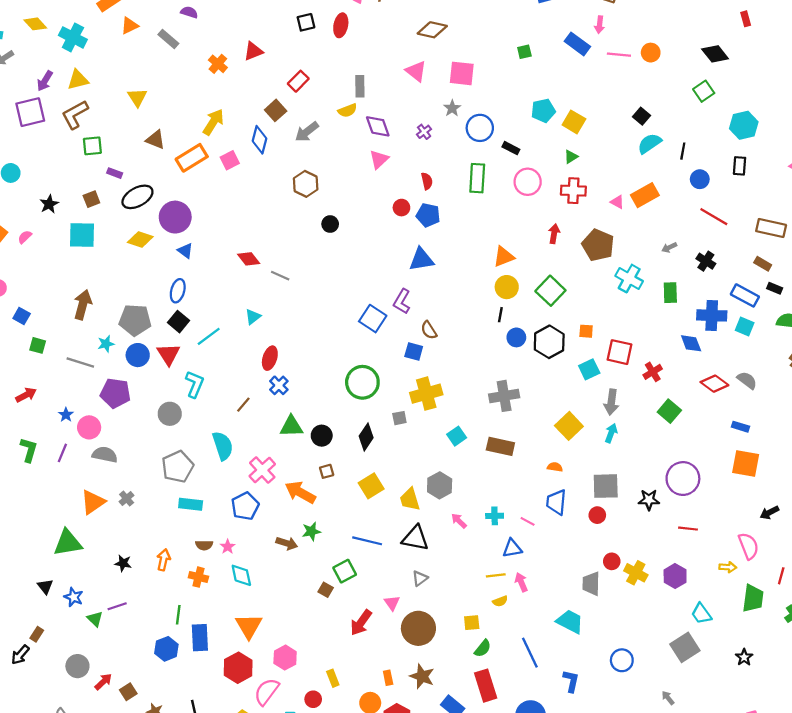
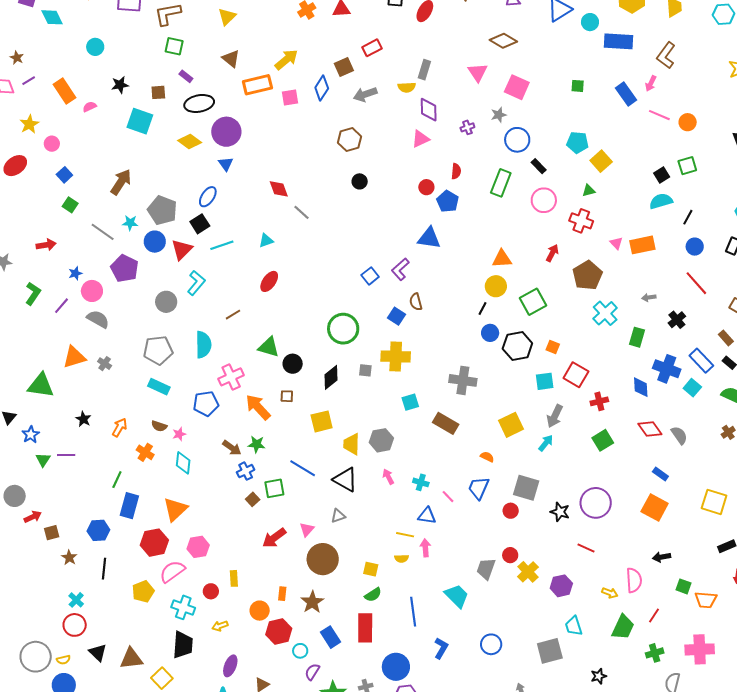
green square: (704, 91) -> (687, 166), moved
blue square: (373, 319) -> (370, 276), size x0.7
blue cross: (279, 385) -> (246, 471), moved
gray cross: (127, 498) -> (105, 364), turned -32
blue hexagon: (166, 649) -> (98, 530), moved

